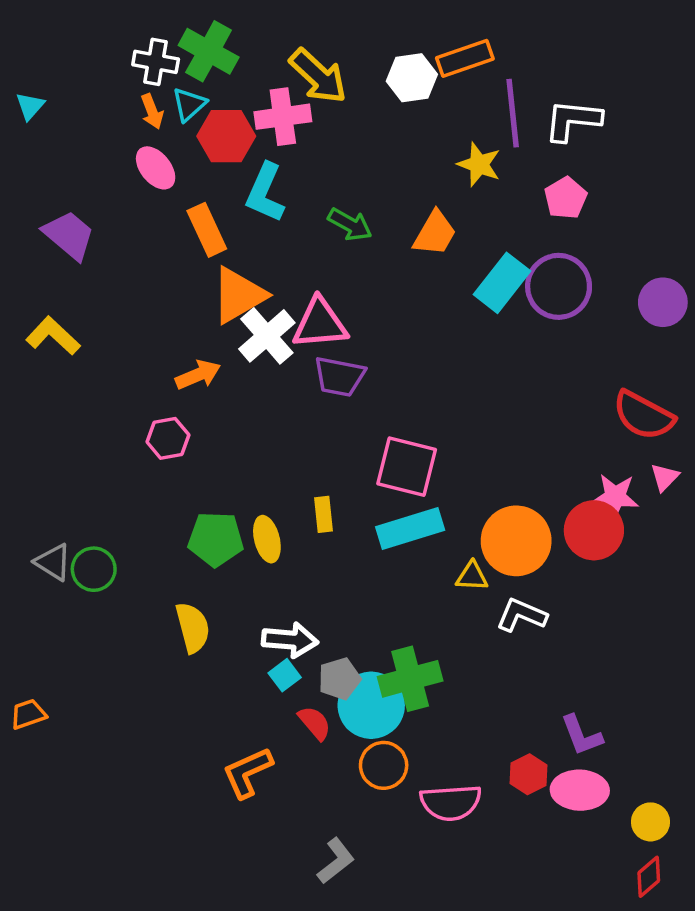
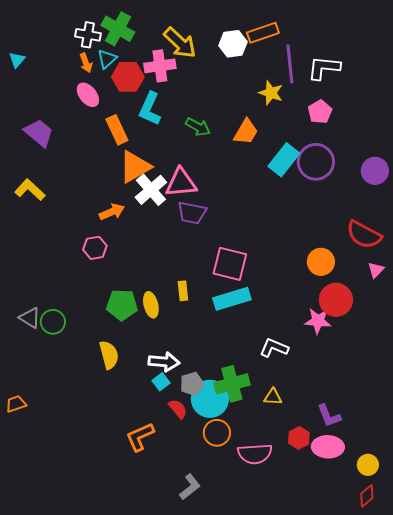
pink star: (615, 497) -> (318, 321), moved
orange circle: (516, 541) -> (321, 262), moved, size x0.7
yellow triangle: (472, 576) -> (273, 397), moved
white L-shape: (521, 615) -> (274, 348), moved

